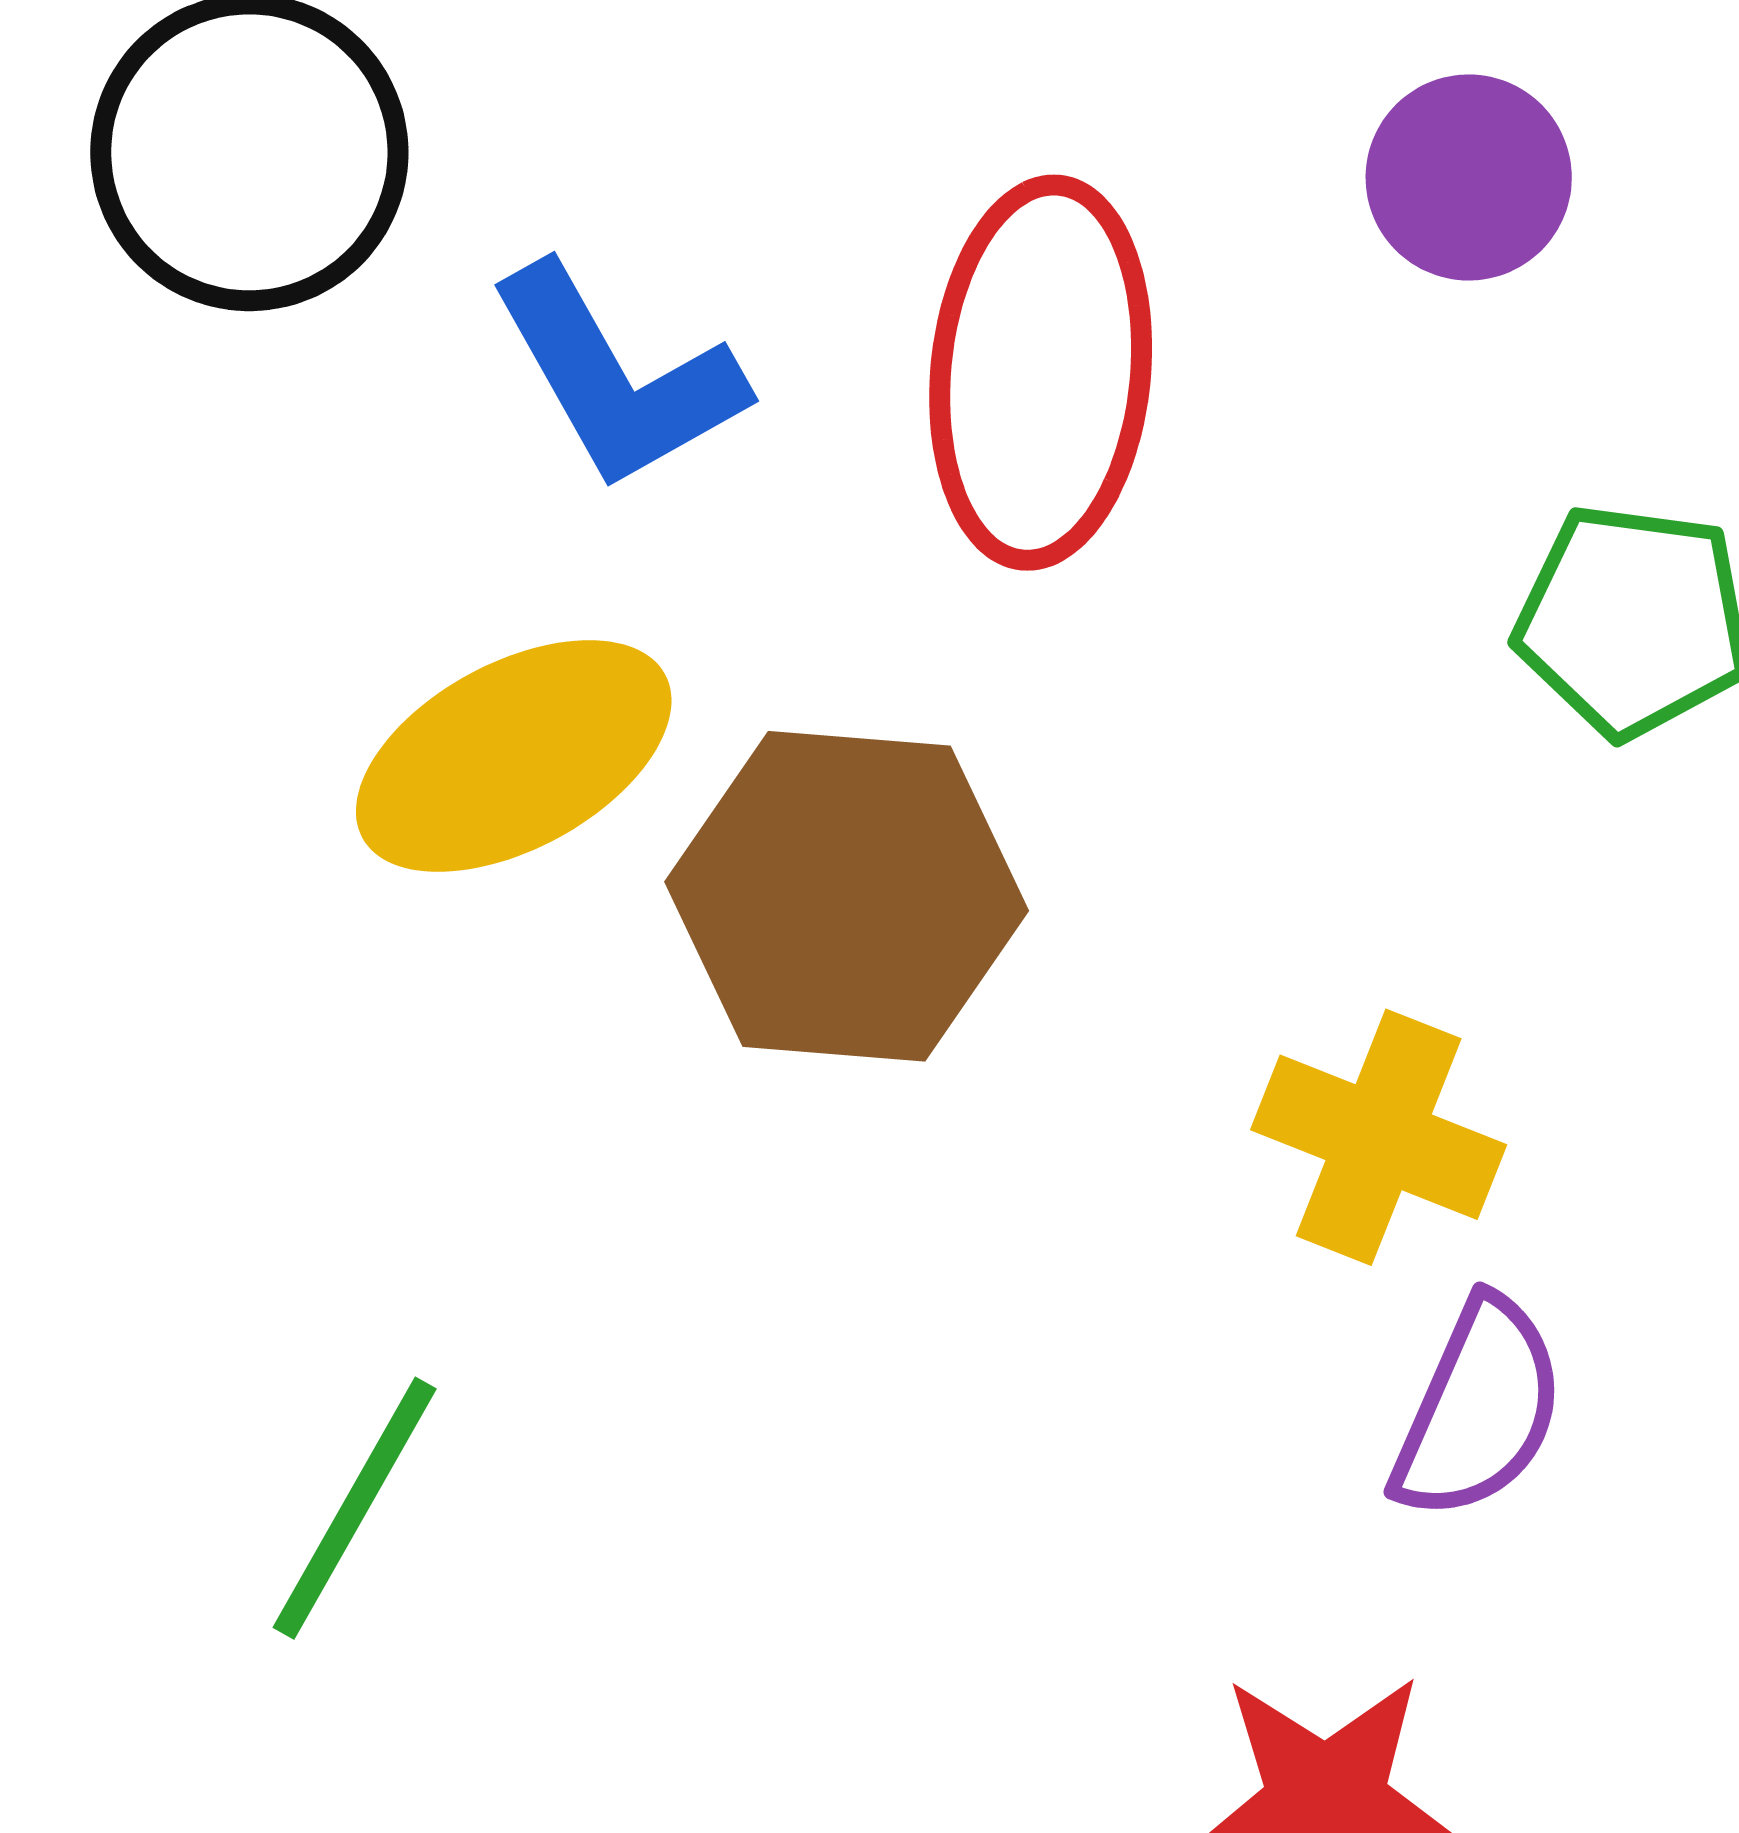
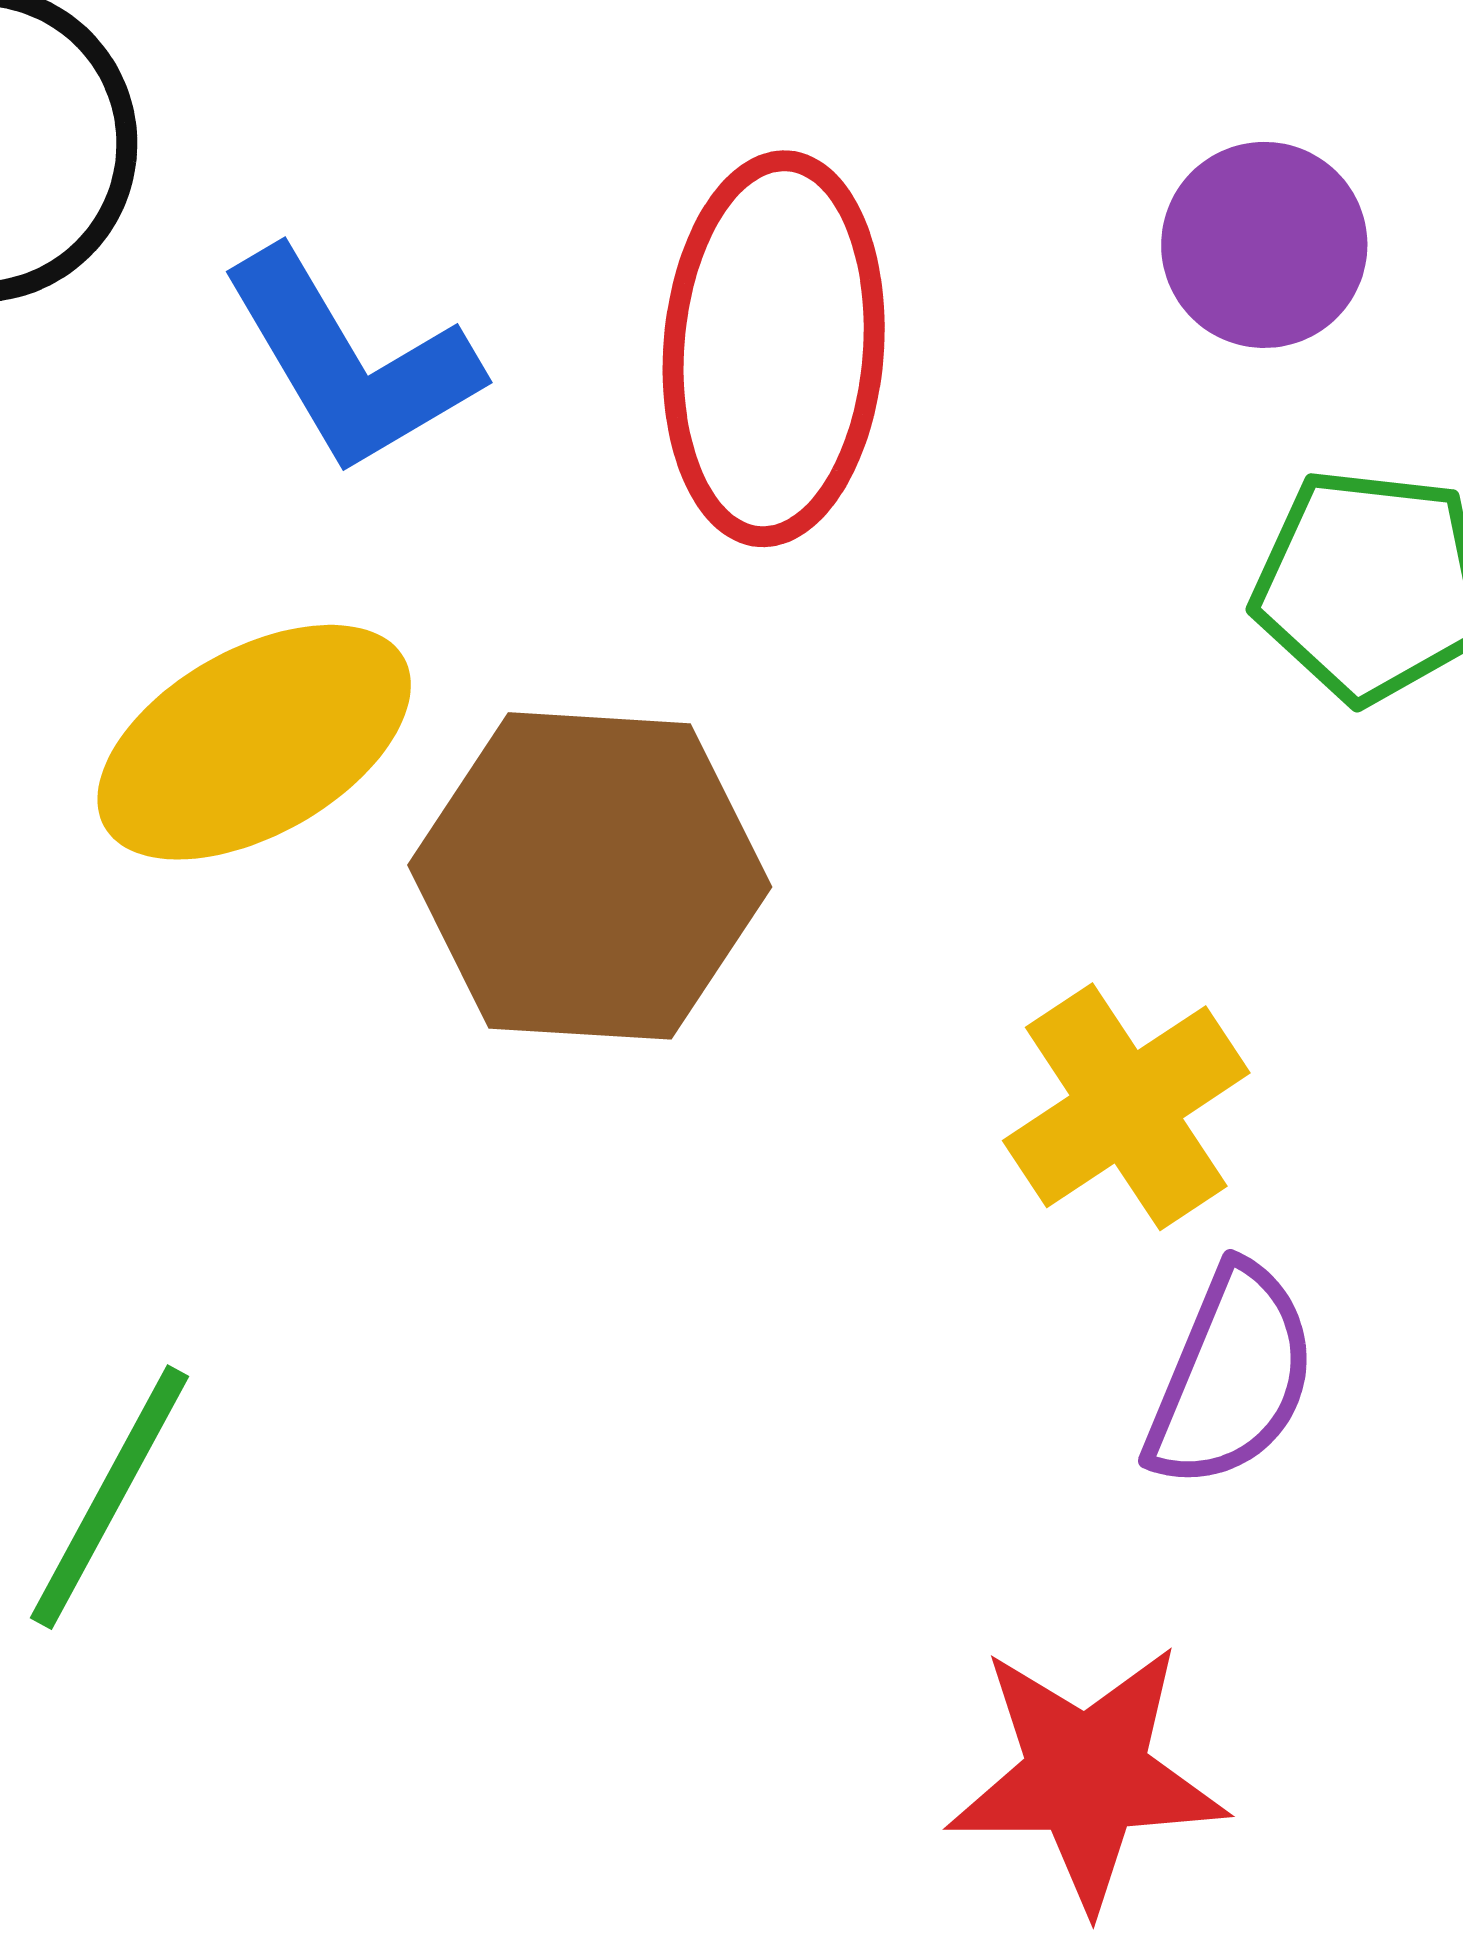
purple circle: (1469, 177) -> (1264, 245), moved
yellow cross: (1379, 1137) -> (1126, 1107), turned 36

